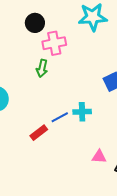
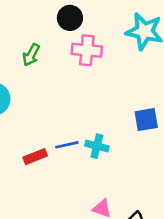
green arrow: (42, 68) -> (31, 55), moved

